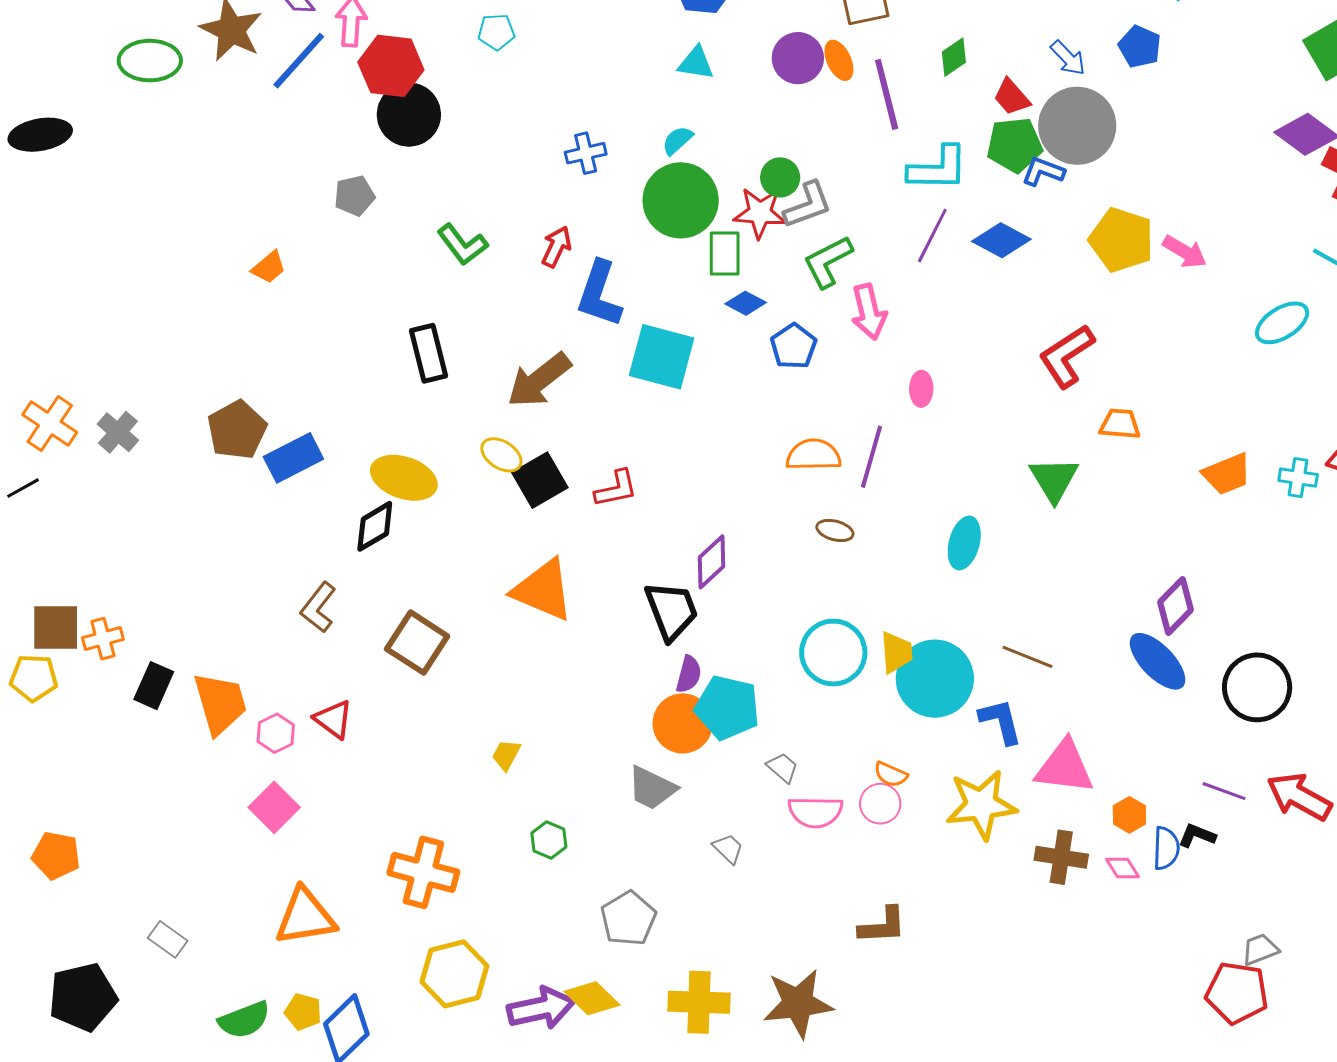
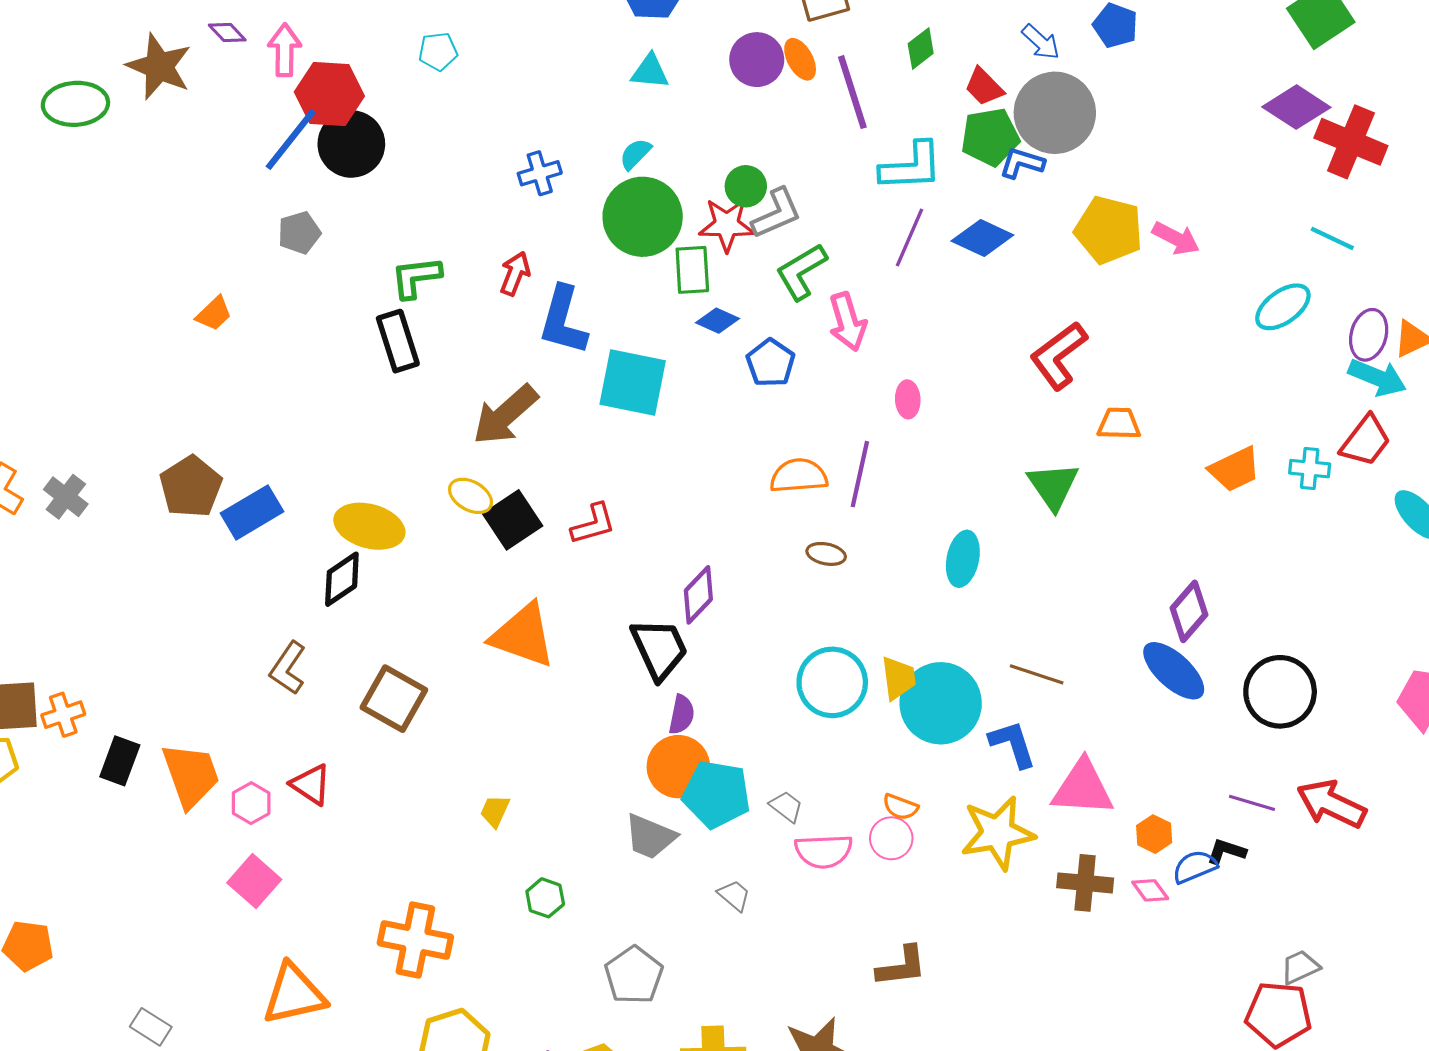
blue line: (299, 61) -> (291, 139), moved
green L-shape: (462, 245) -> (416, 277), turned 124
black rectangle: (428, 353) -> (398, 341), moved
cyan pentagon: (727, 708) -> (716, 794), moved
blue semicircle: (1166, 848) -> (1195, 867), turned -111

